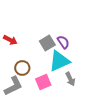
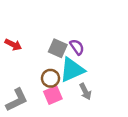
gray square: (47, 43) -> (58, 48), turned -35
brown circle: (22, 68) -> (50, 78), moved

